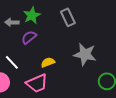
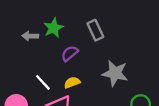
purple semicircle: (29, 37) -> (70, 53), moved
white line: (12, 62) -> (43, 82), moved

